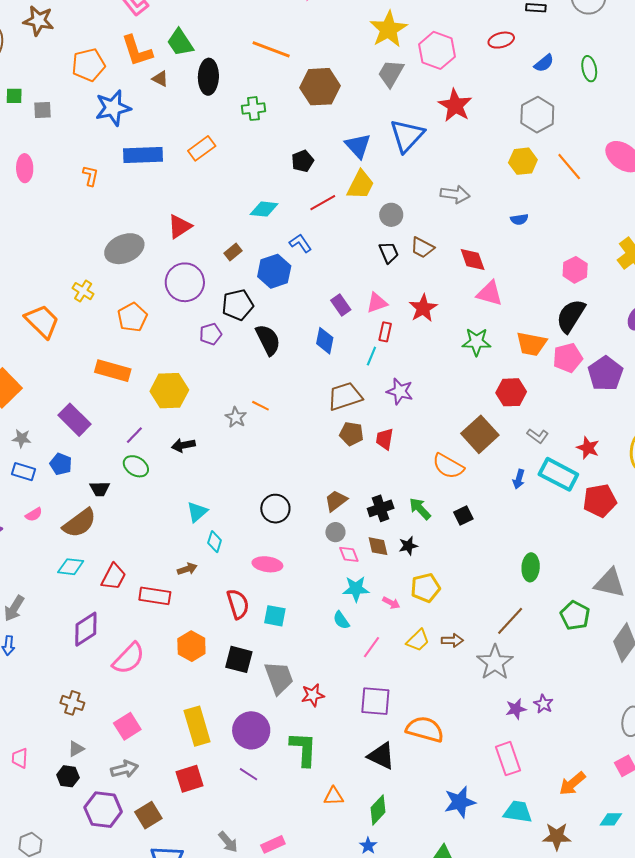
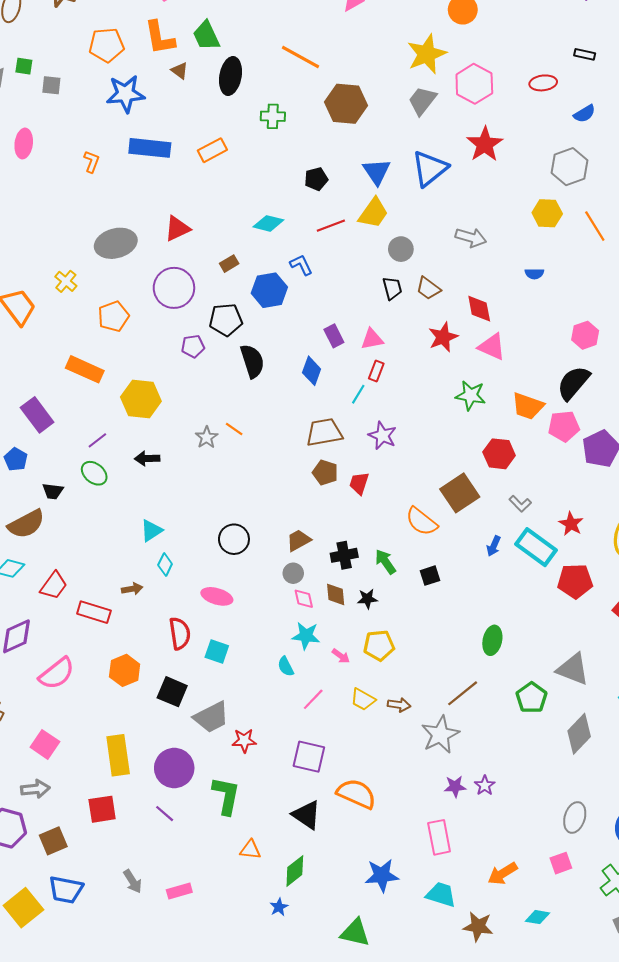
red star: (423, 308) -> (443, 337), moved
yellow trapezoid: (418, 640) -> (363, 699), turned 65
gray trapezoid: (279, 678) -> (211, 717), turned 75
pink square: (127, 726) -> (45, 744), turned -32

